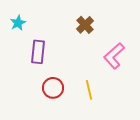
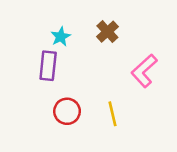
cyan star: (18, 23) -> (61, 37), moved

